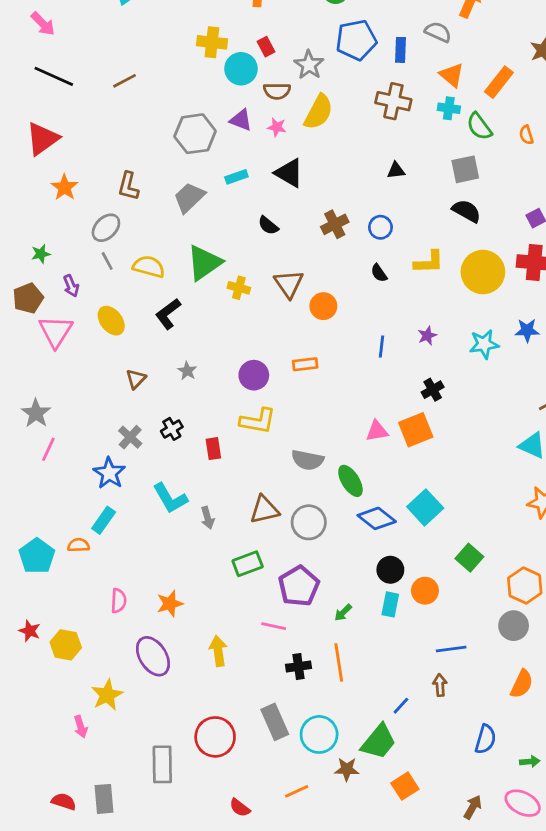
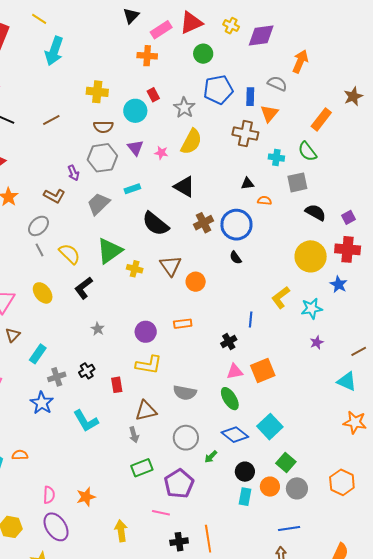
yellow cross: (212, 42) -> (97, 92), moved
orange triangle: (452, 75) -> (269, 114), moved, turned 30
brown semicircle: (277, 91) -> (103, 127), moved
cyan cross: (449, 108) -> (276, 158), moved
purple triangle: (241, 120) -> (135, 148), turned 30
orange semicircle: (526, 135) -> (264, 201), moved, turned 112
black triangle: (289, 173) -> (184, 187), moved
brown L-shape: (128, 186) -> (54, 196), turned -75
black semicircle: (466, 211) -> (315, 212), moved
black semicircle: (268, 226) -> (155, 224), size x1.8
blue circle: (380, 227) -> (236, 225), size x1.8
yellow L-shape: (429, 262) -> (281, 298), moved, turned 145
yellow semicircle: (149, 267) -> (70, 254), turned 30
purple arrow: (71, 286) -> (73, 173), moved
blue star: (527, 330) -> (339, 284), moved, turned 30
purple star: (427, 336) -> (317, 342), moved
blue line: (381, 347) -> (251, 320), moved
brown triangle: (136, 379) -> (13, 335), moved
black cross: (433, 390) -> (229, 342), moved
gray cross: (130, 437) -> (57, 377), turned 30
green ellipse: (350, 481) -> (230, 399), moved
brown triangle: (264, 510) -> (146, 411), moved
gray arrow: (208, 518) -> (134, 435), moved
cyan rectangle: (104, 520) -> (38, 354), moved
green square: (469, 558) -> (286, 462), moved
green arrow: (343, 613) -> (211, 457), moved
gray circle: (514, 626) -> (297, 488), moved
purple ellipse: (153, 656) -> (56, 527), moved

